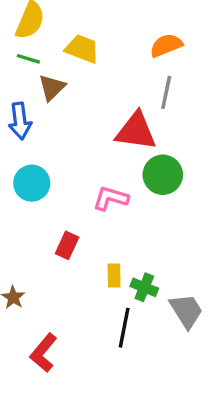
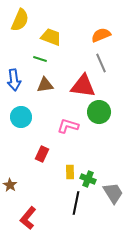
green line: (28, 59) -> (40, 59), moved
brown triangle: (52, 87) -> (45, 85), moved, turned 36
gray line: (166, 92) -> (101, 63), turned -36

